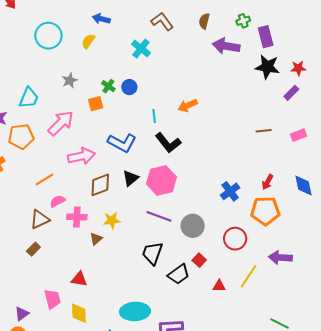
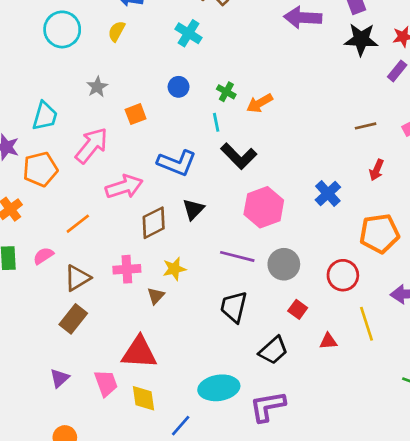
green cross: (108, 86) -> (226, 92), moved
pink hexagon: (161, 180) -> (264, 207), moved
red arrow: (268, 182) -> (377, 170), moved
blue cross: (230, 191) -> (328, 193), moved
pink semicircle: (58, 201) -> (43, 256), moved
brown rectangle: (33, 249) -> (73, 319), size x1.5
black trapezoid: (179, 274) -> (273, 350), moved
yellow line: (249, 276) -> (366, 324), turned -45
red triangle: (79, 279) -> (139, 352), size x1.6
purple triangle: (22, 314) -> (60, 378), moved

